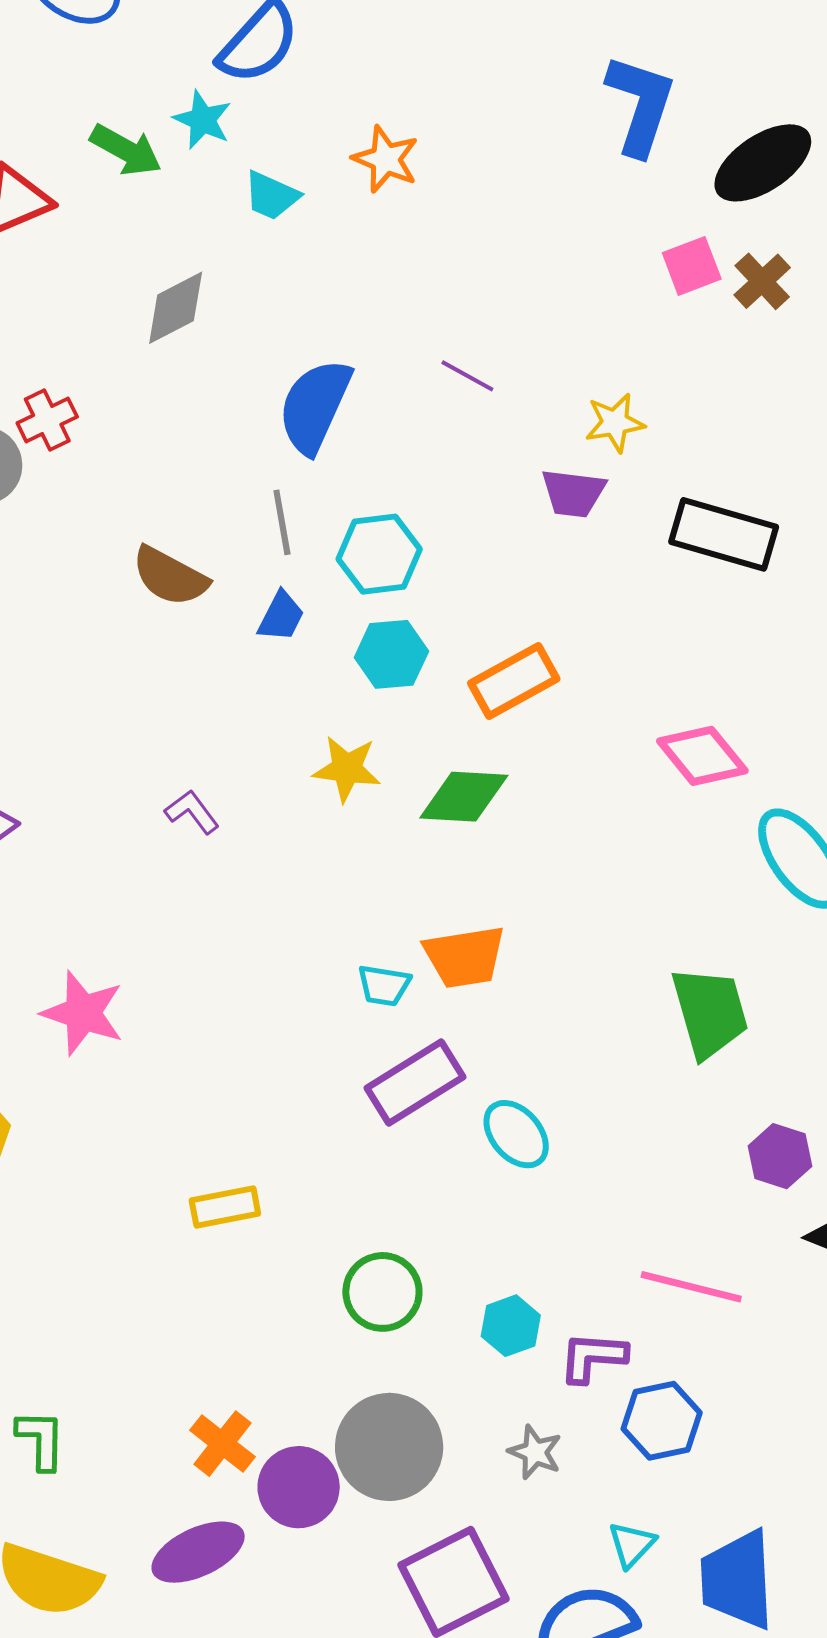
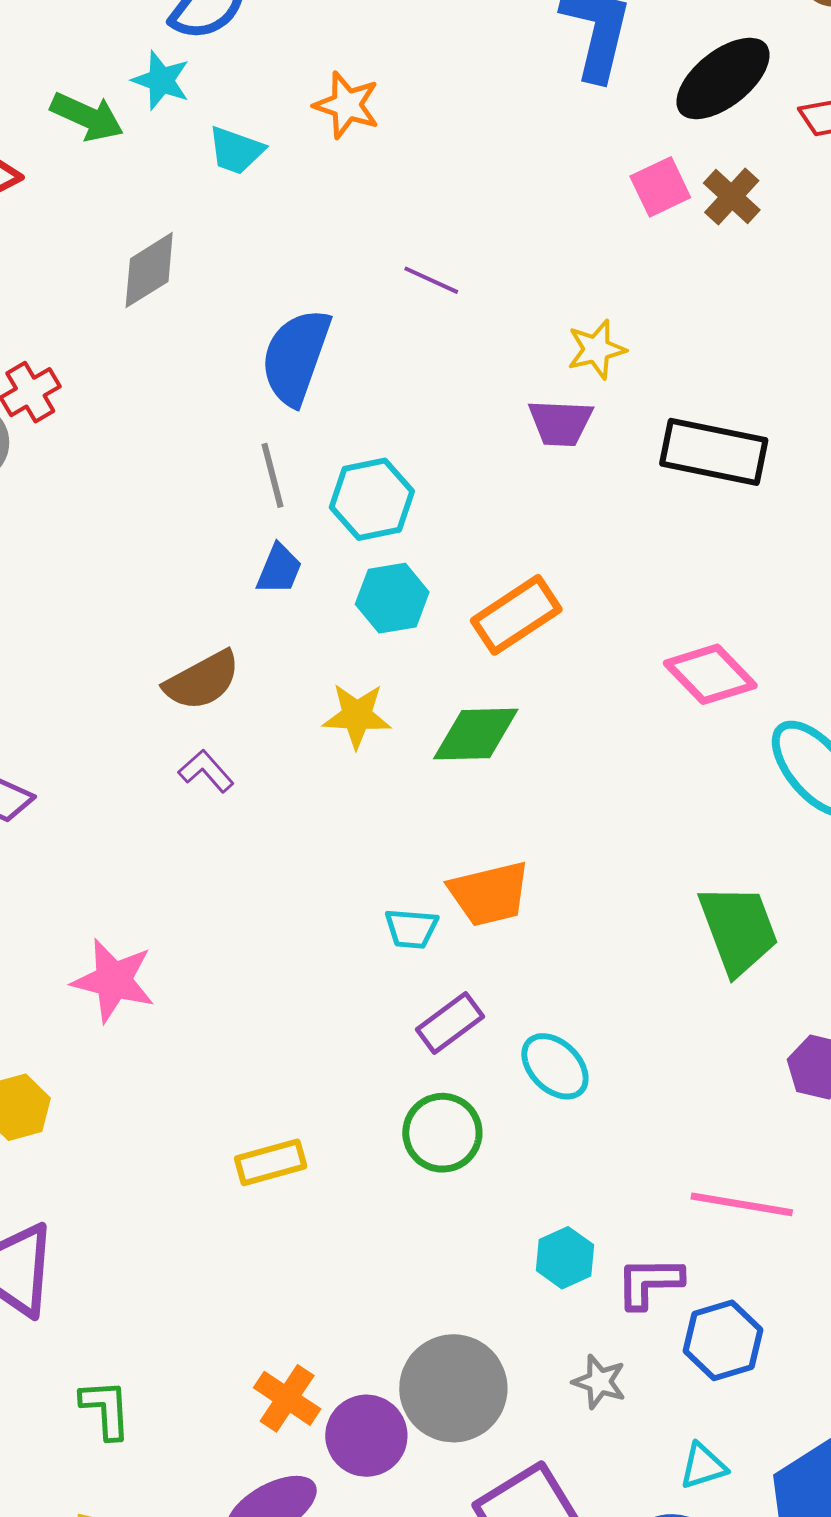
purple line: (467, 376) -> (431, 280), moved
brown semicircle: (170, 576) -> (202, 680), moved, turned -52
purple rectangle: (415, 1082) -> (450, 1023), size x0.7
green circle: (382, 1292) -> (442, 1133), moved
cyan triangle: (632, 1545) -> (703, 1466), turned 34

